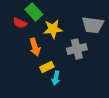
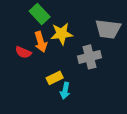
red semicircle: (20, 23) -> (23, 52), moved
orange arrow: (35, 47) -> (41, 42), moved

